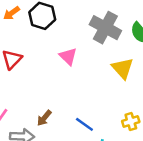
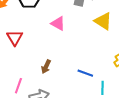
brown arrow: (44, 118) -> (46, 67), moved

